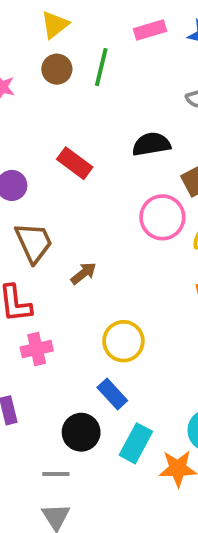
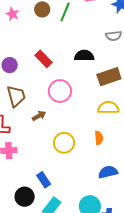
pink circle: (162, 217) -> (60, 91), moved
yellow circle: (123, 341) -> (64, 143), moved

